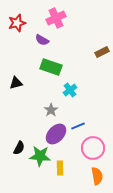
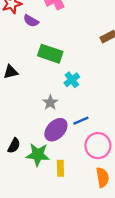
purple semicircle: (42, 40) -> (31, 21), moved

